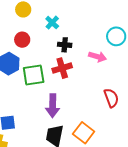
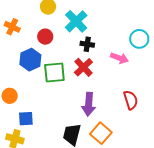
cyan cross: (52, 23) -> (76, 21), size x1.6
red cross: (62, 68) -> (83, 67), turned -30
purple arrow: (53, 106) -> (89, 104), moved

